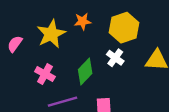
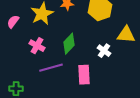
white cross: (115, 58) -> (104, 51), moved

